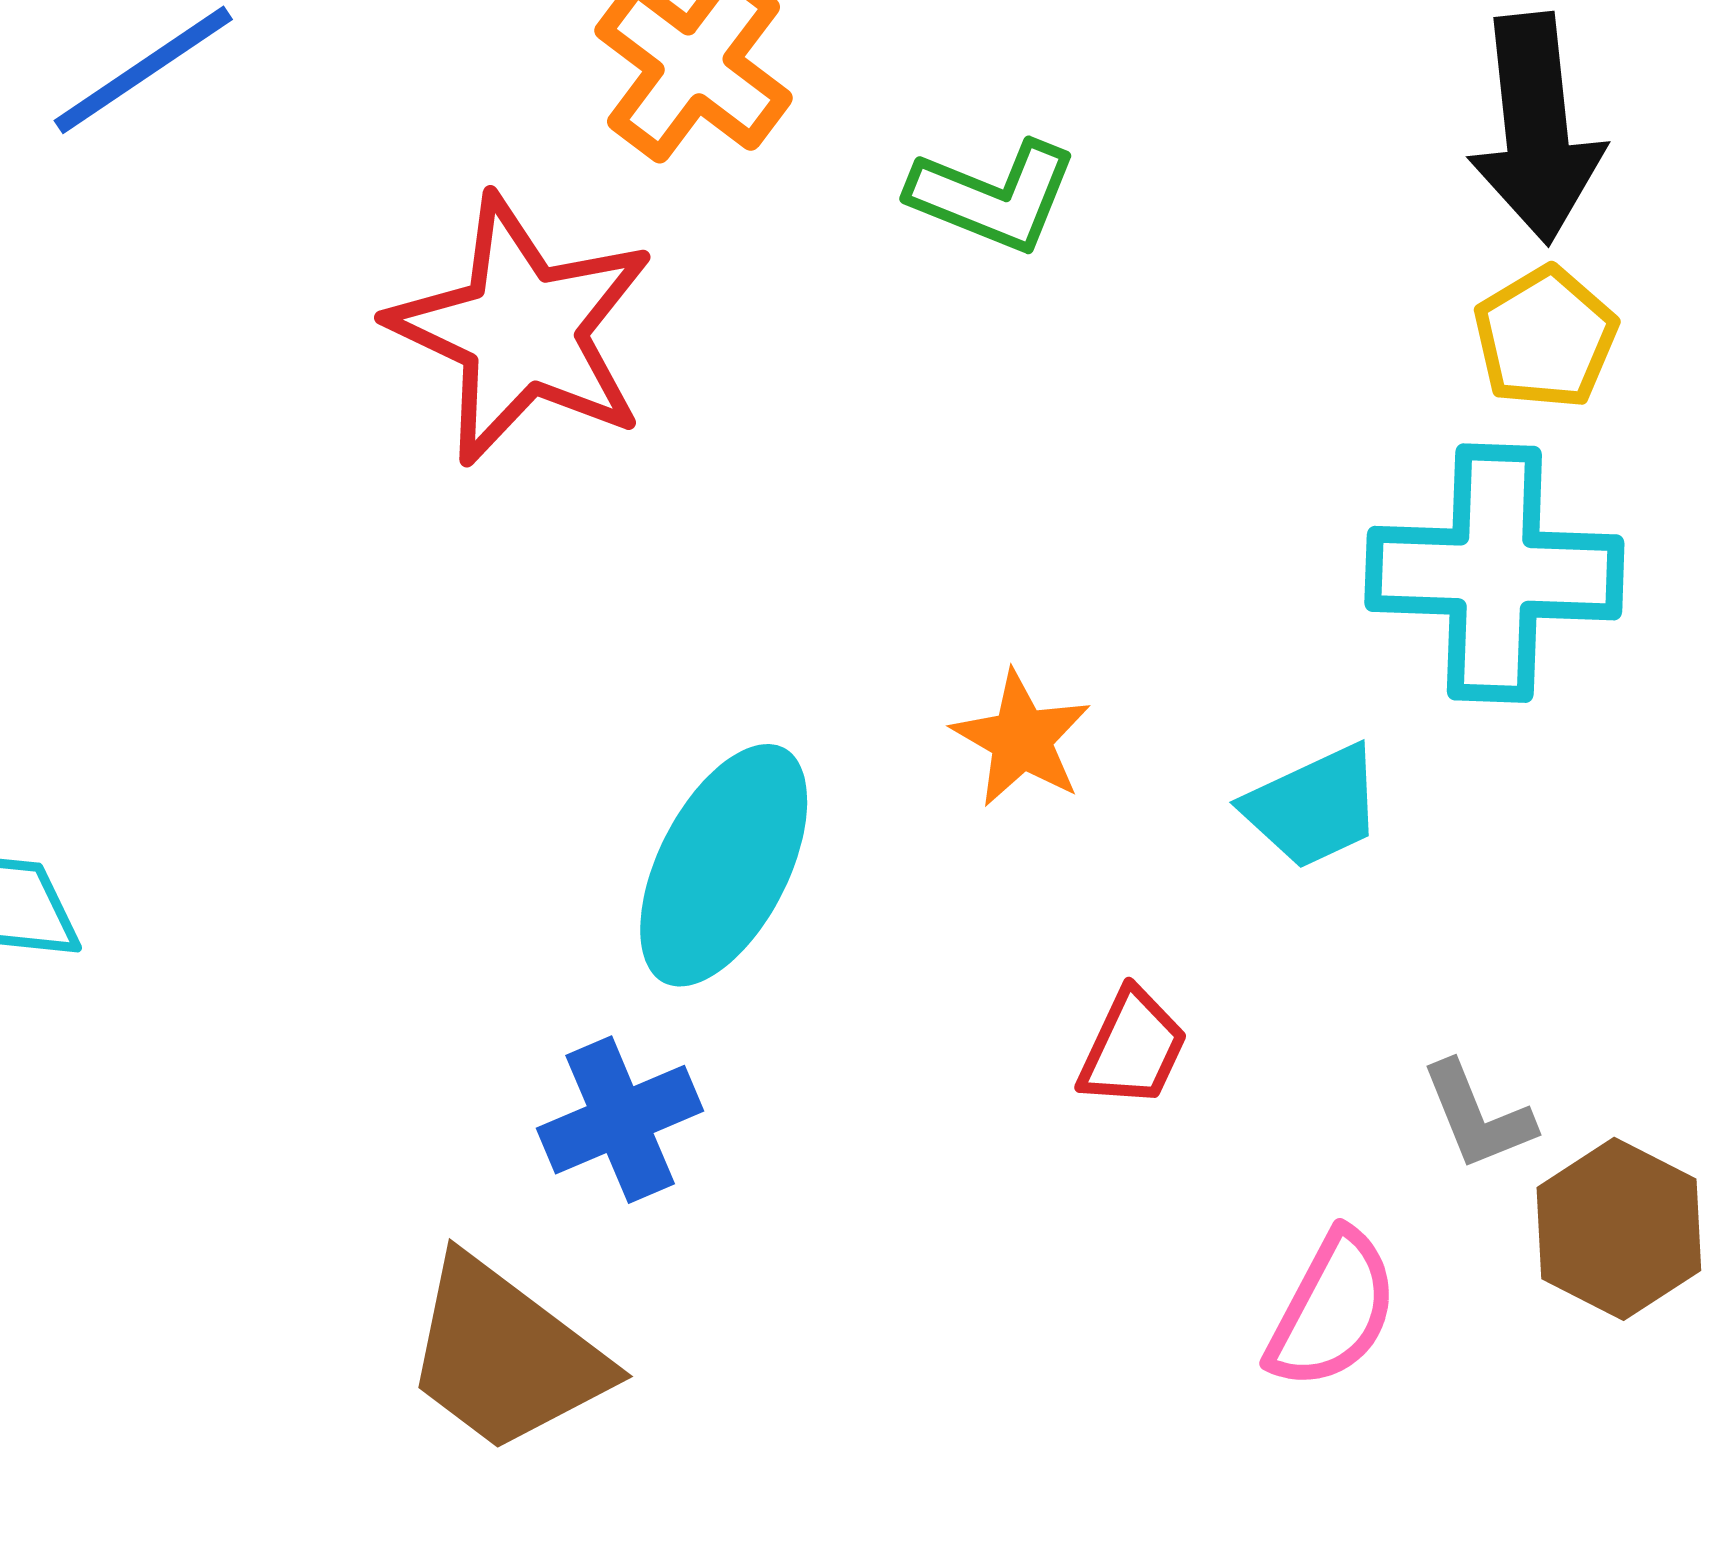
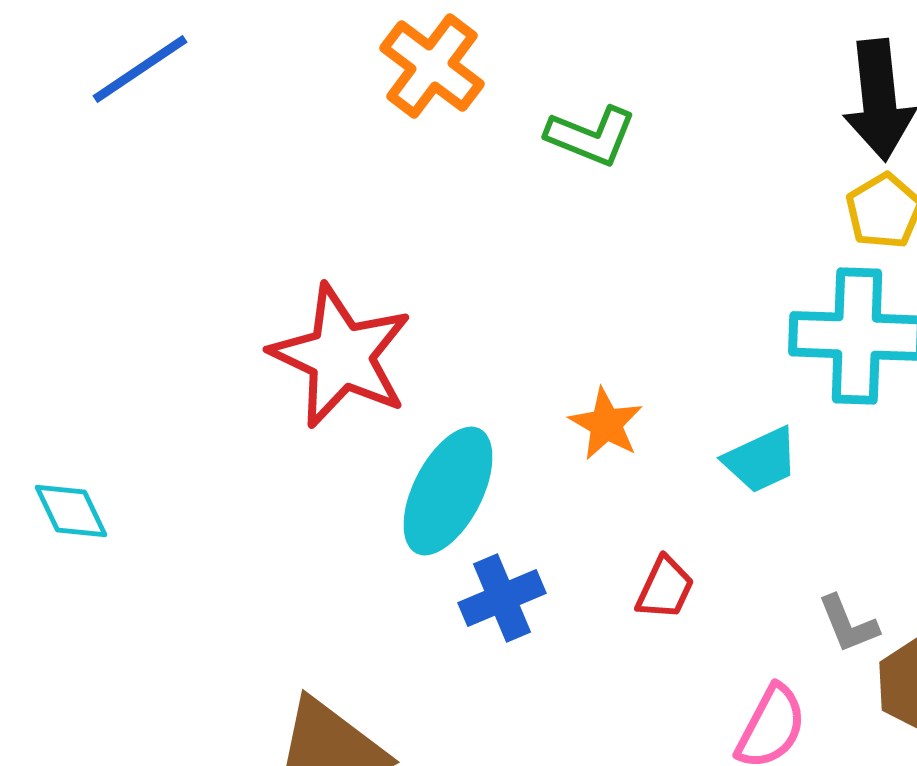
red star: (522, 330) -> (341, 356), moved
blue cross: (620, 1120) -> (502, 598), moved

